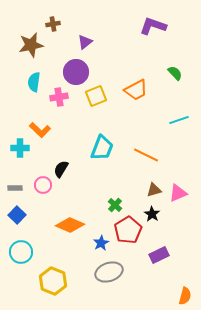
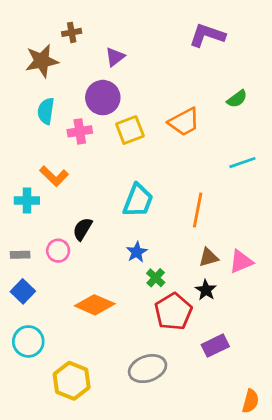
green semicircle: (175, 73) -> (237, 99), turned 98
orange line: (146, 155) -> (198, 210), turned 75
blue star: (101, 243) -> (137, 252), moved

